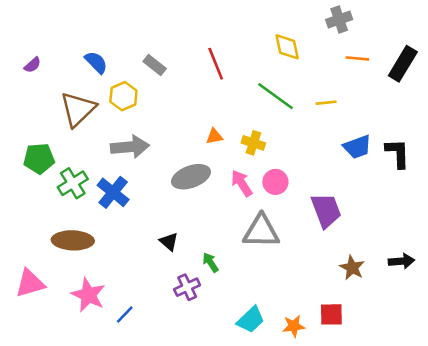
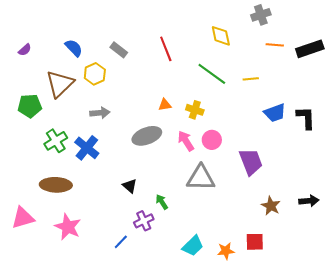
black rectangle: (403, 64) -> (310, 49), turned 40
gray arrow: (130, 147) -> (100, 113), size x0.7
green pentagon: (39, 159) -> (30, 106), moved
blue line: (125, 314) -> (121, 242), moved

